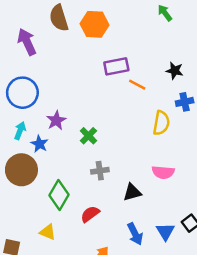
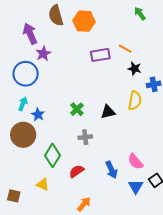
black star: (175, 71) -> (134, 69), moved
orange line: (137, 85) -> (125, 49), moved
purple star: (56, 120) -> (43, 54), moved
pink semicircle: (163, 172) -> (135, 162), moved, turned 42
black triangle: (132, 192) -> (108, 112), moved
blue arrow: (135, 234) -> (112, 170), moved

